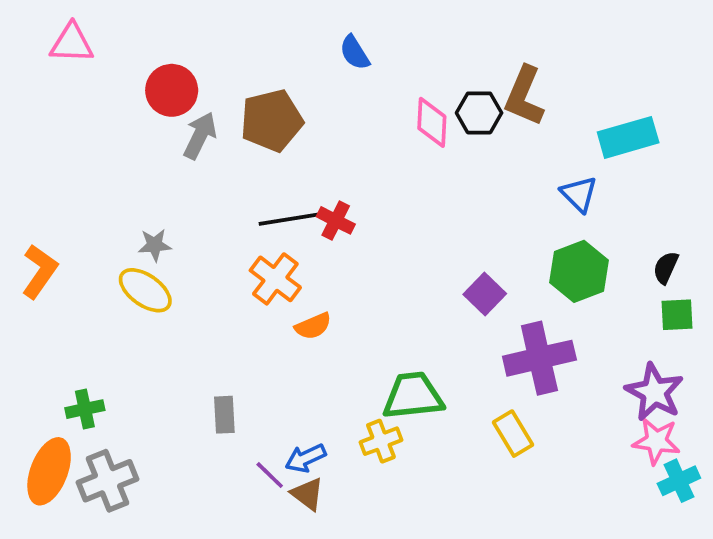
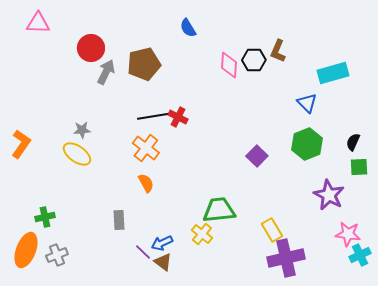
brown L-shape: (524, 96) -> (278, 51), size x0.7
orange semicircle: (313, 326) -> (146, 183), moved, turned -96
purple cross: (539, 358) -> (286, 258), moved
purple star: (654, 392) -> (329, 195), moved
yellow cross: (381, 441) -> (202, 234), turned -30
gray cross: (108, 481) -> (57, 255), size x0.7

